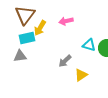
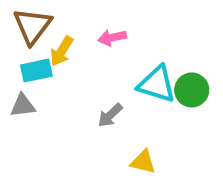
cyan triangle: (89, 45) -> (157, 84), size x1.5
yellow triangle: (81, 75) -> (143, 162), moved, turned 48

